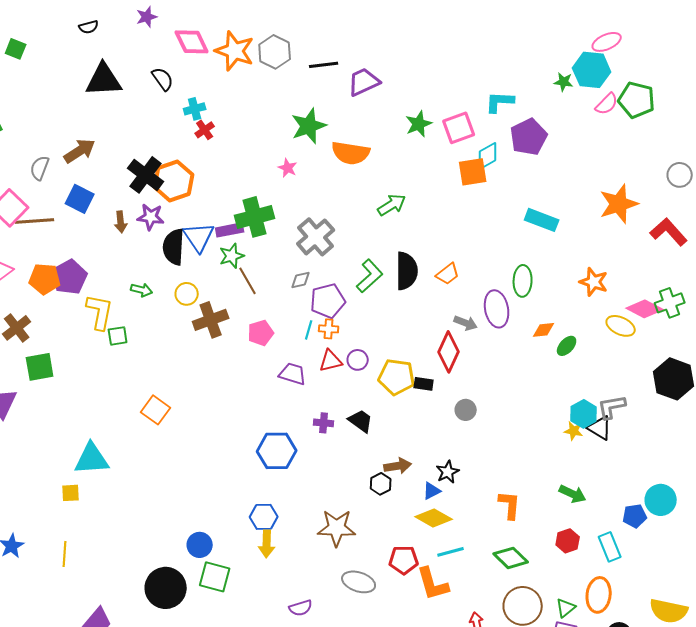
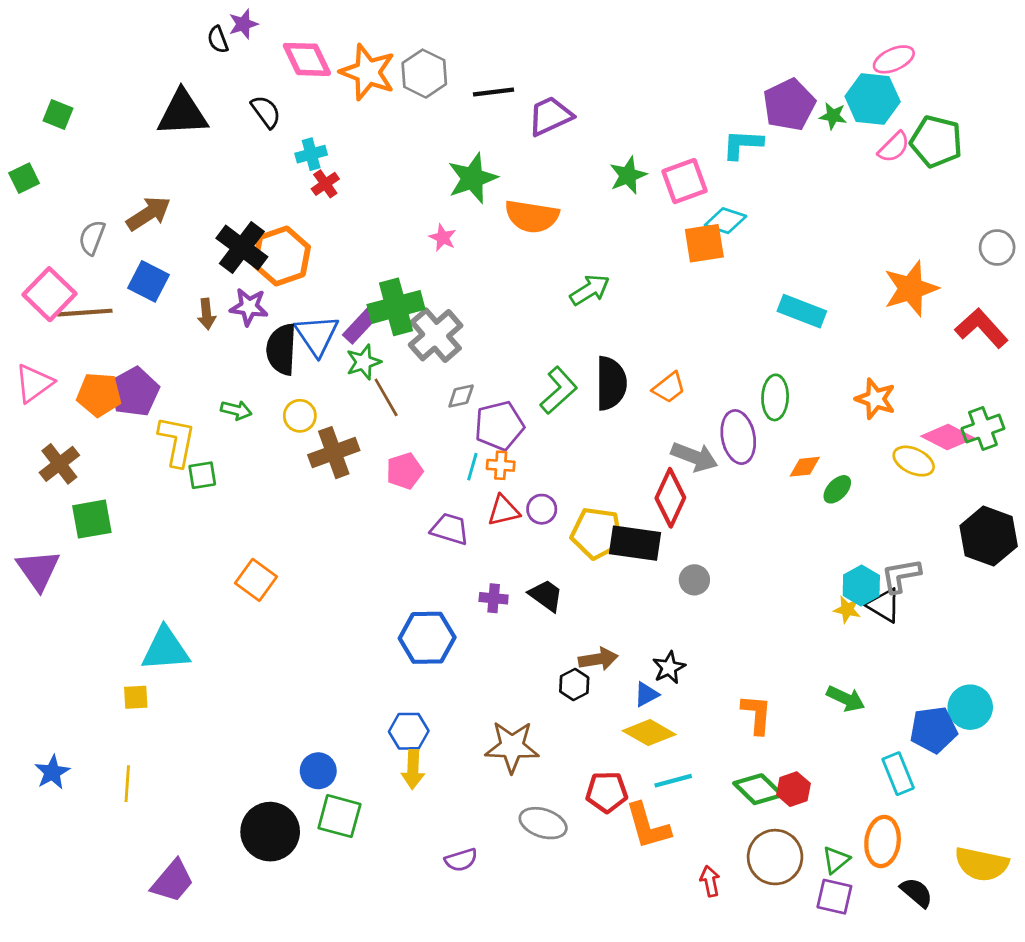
black semicircle: (89, 27) -> (218, 40), moved, turned 84
green square: (16, 49) -> (58, 115), moved
purple pentagon: (529, 137) -> (789, 105), moved
cyan diamond: (488, 156) -> (726, 221), turned 48
purple rectangle: (230, 230) -> (361, 325), turned -36
gray cross: (316, 237) -> (436, 335), moved
gray arrow: (466, 323) -> (694, 457), size x1.4
black rectangle: (424, 384) -> (635, 543), size x1.8
blue pentagon: (635, 516) -> (933, 730), size x1.4
red hexagon: (568, 541) -> (793, 789), moved

